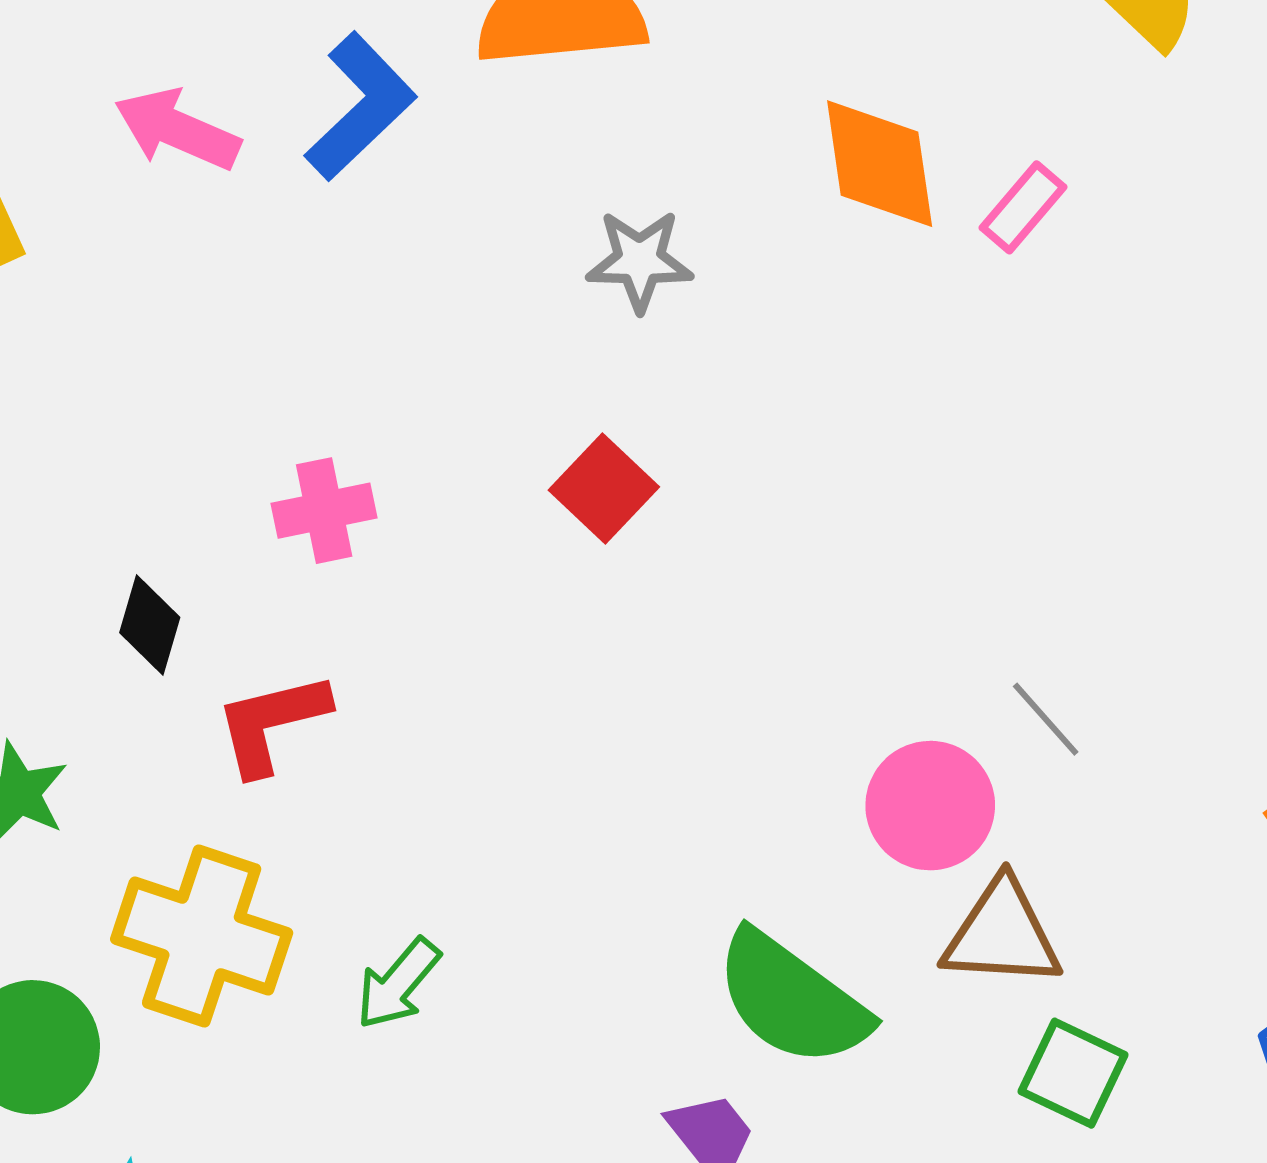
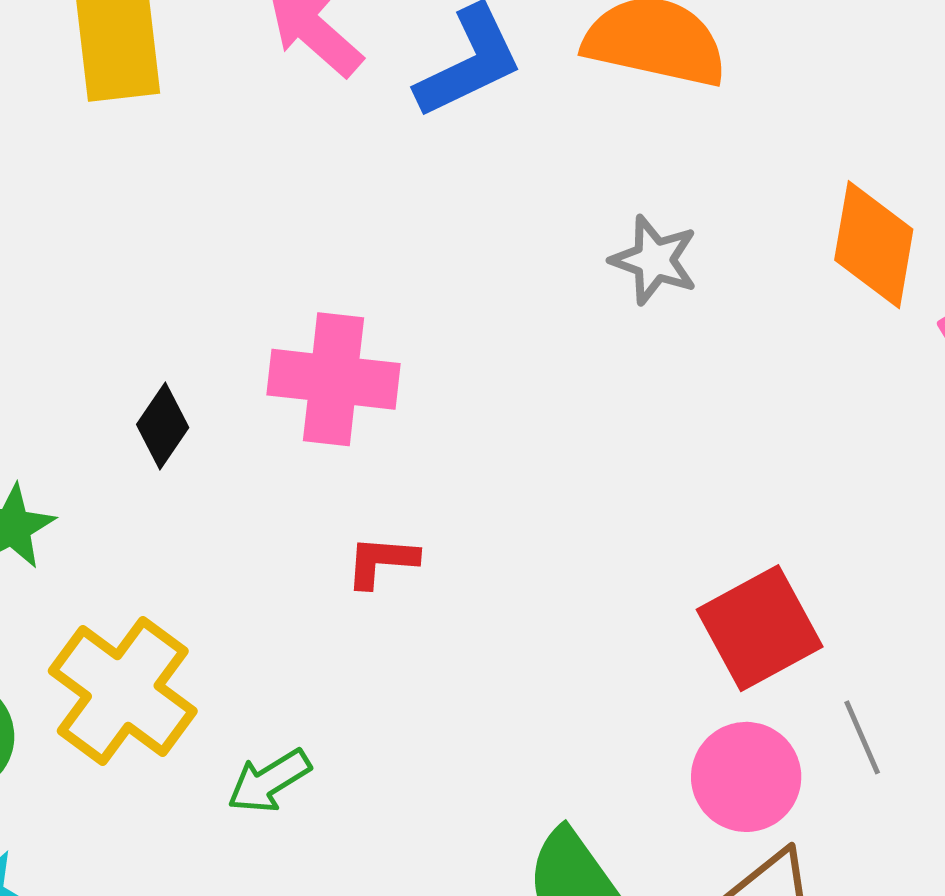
red square: (604, 488) -> (760, 628), moved, size x1.4
pink cross: (324, 511) -> (334, 379), size x1.5
red L-shape: (272, 723) -> (381, 561), moved, size x0.7

